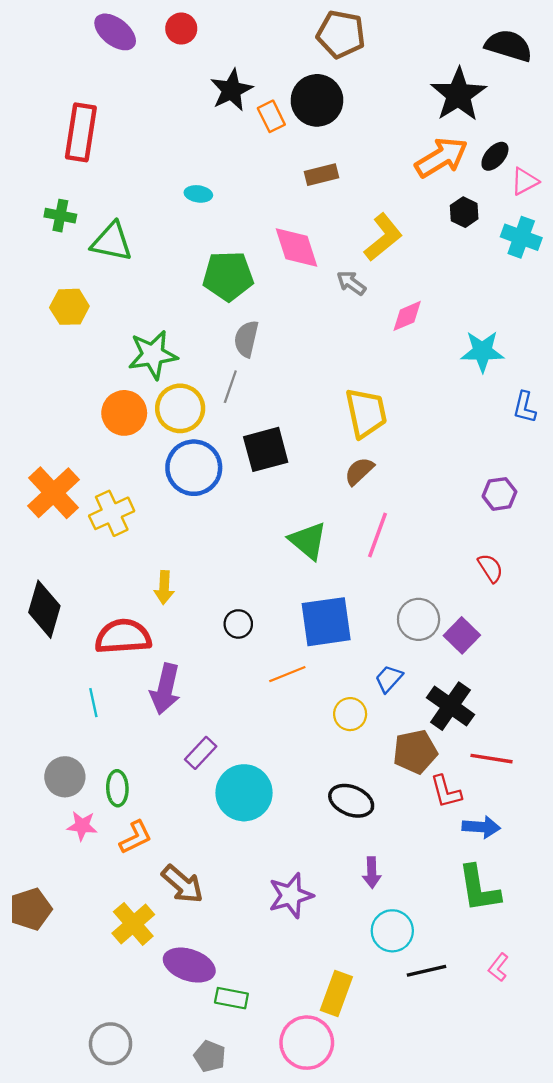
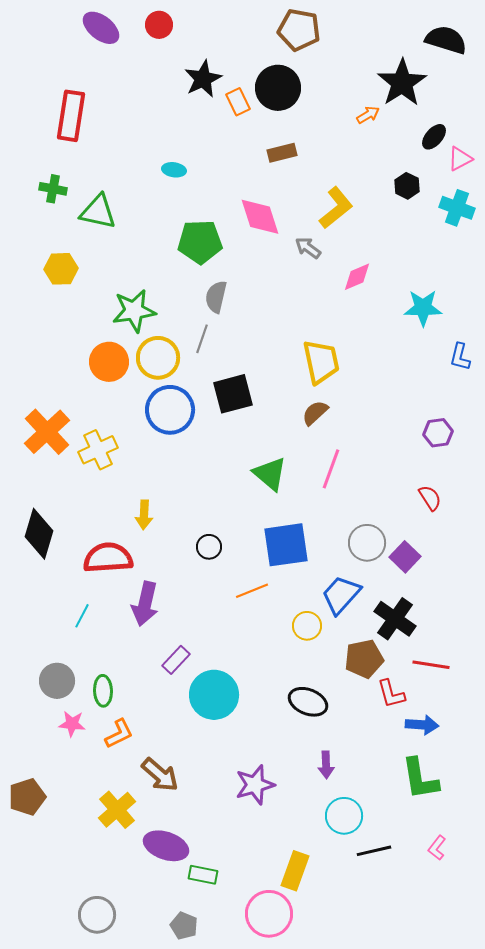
orange arrow: (441, 157) -> (368, 115), moved, size x0.5
blue trapezoid: (389, 679) -> (341, 595), size x1.6
cyan line: (93, 703) -> (82, 616), turned 40

